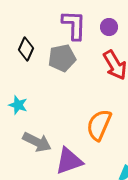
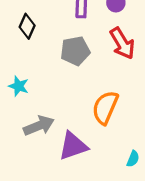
gray pentagon: (62, 58) -> (75, 51), moved
gray arrow: (37, 142) -> (39, 126), turned -48

